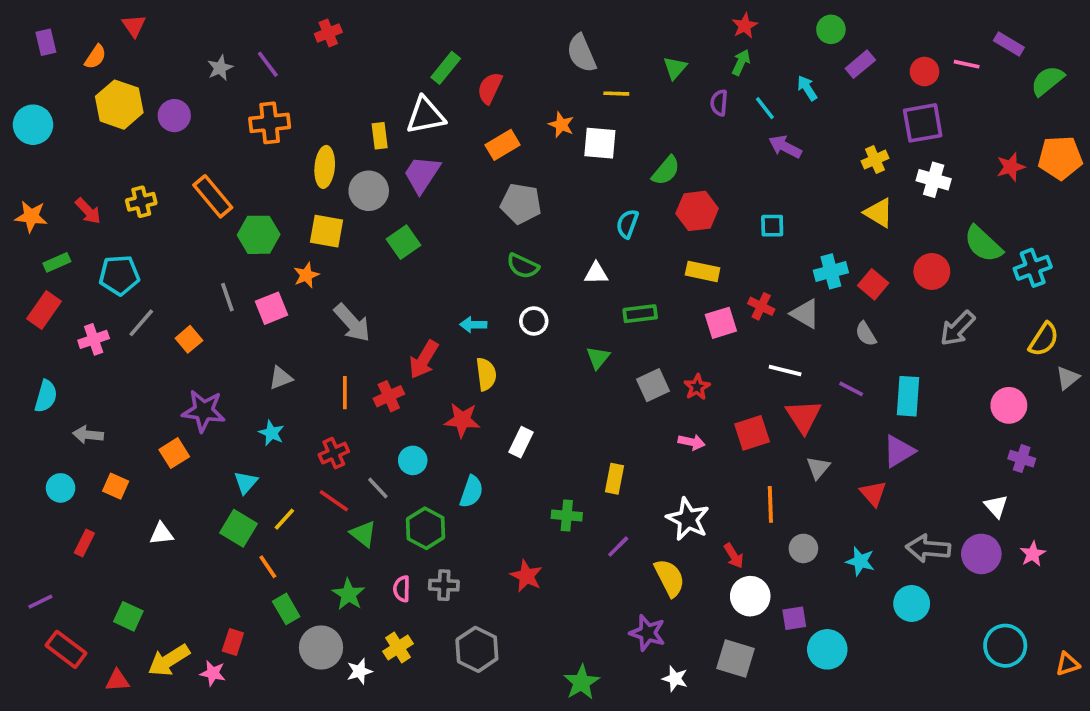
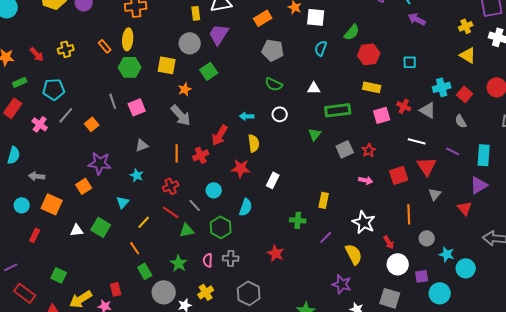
yellow ellipse: (325, 167) -> (128, 39), moved
orange rectangle: (213, 196) -> (105, 46), size x0.6
cyan semicircle: (627, 224) -> (321, 48), moved
orange star: (306, 275) -> (185, 89), moved
green rectangle: (640, 314) -> (338, 110), size x1.4
pink cross: (94, 339) -> (40, 124), turned -35
orange square: (116, 486) -> (52, 204), size x1.5
green square: (238, 528) -> (101, 227), moved
green triangle: (363, 534) -> (187, 230), turned -49
cyan star: (860, 561) -> (447, 254), moved
cyan circle: (912, 603) -> (466, 268), moved
red rectangle: (233, 642) -> (116, 289), turned -32

